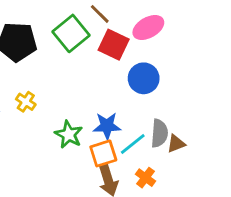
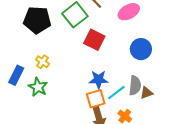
red square: (114, 45) -> (94, 40), moved
blue circle: (144, 78) -> (141, 49), moved
green star: (69, 135) -> (38, 87), moved

